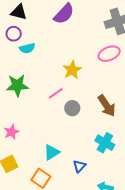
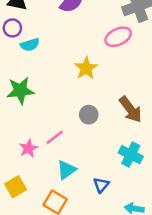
pink ellipse: (109, 54) -> (118, 37), moved
pink line: (56, 93) -> (55, 137), moved
pink star: (11, 132) -> (28, 148), moved

